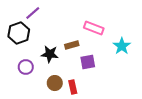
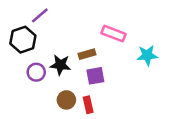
cyan star: (122, 46) -> (147, 55), turned 30
purple square: (88, 62) -> (95, 76), moved
purple circle: (26, 67) -> (36, 72), moved

